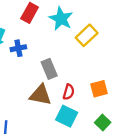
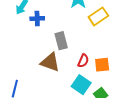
red semicircle: (69, 92) -> (83, 61), moved
cyan square: (67, 116) -> (81, 85), moved

